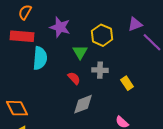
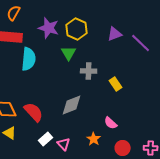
purple triangle: (135, 24) -> (115, 34), moved
yellow hexagon: (102, 35) -> (77, 29), moved
red semicircle: (74, 78) -> (34, 112), moved, size x1.5

